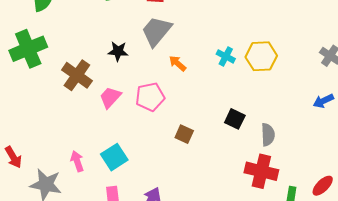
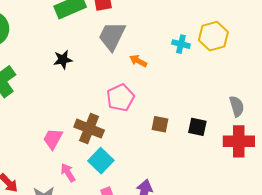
black star: (118, 51) -> (63, 60), moved
brown cross: (77, 75) -> (89, 129), moved
pink trapezoid: (110, 97) -> (53, 139), moved
black square: (235, 119) -> (197, 127), moved

